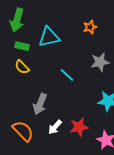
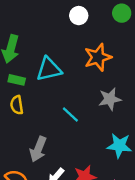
orange star: (90, 27) -> (98, 57), size x1.6
yellow semicircle: (22, 67) -> (17, 105), turned 35

